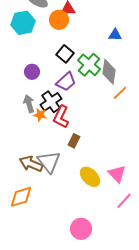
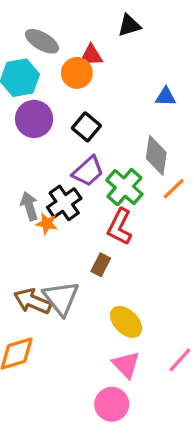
green cross: (89, 65) -> (124, 187), moved
purple circle: (32, 72) -> (34, 119), moved, size x1.5
red L-shape: (61, 117) -> (120, 227), moved
pink triangle: (117, 174) -> (126, 365), moved

